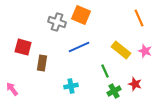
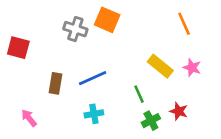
red square: (23, 47) -> (18, 48), moved
blue line: (79, 47) -> (93, 78), moved
pink arrow: (12, 89) -> (29, 118), moved

